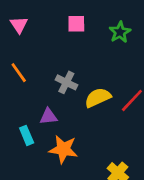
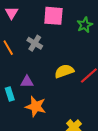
pink square: (76, 24) -> (53, 16), size x1.5
gray cross: (66, 82) -> (35, 43), moved

